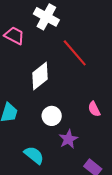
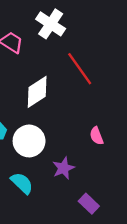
white circle: (52, 116) -> (29, 141), moved, size x1.4

